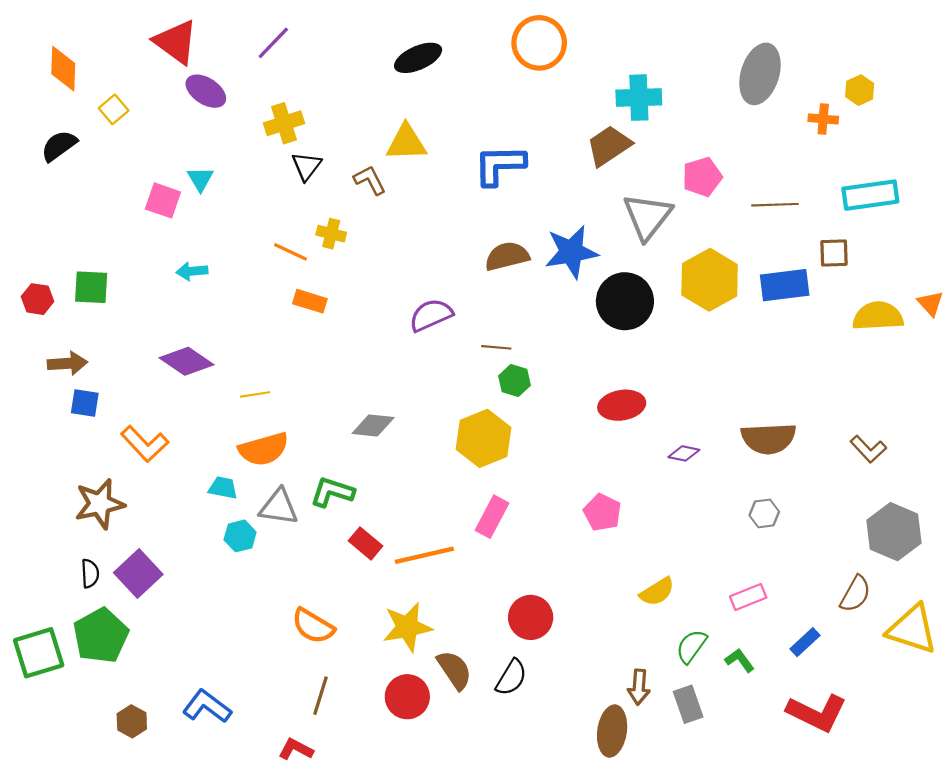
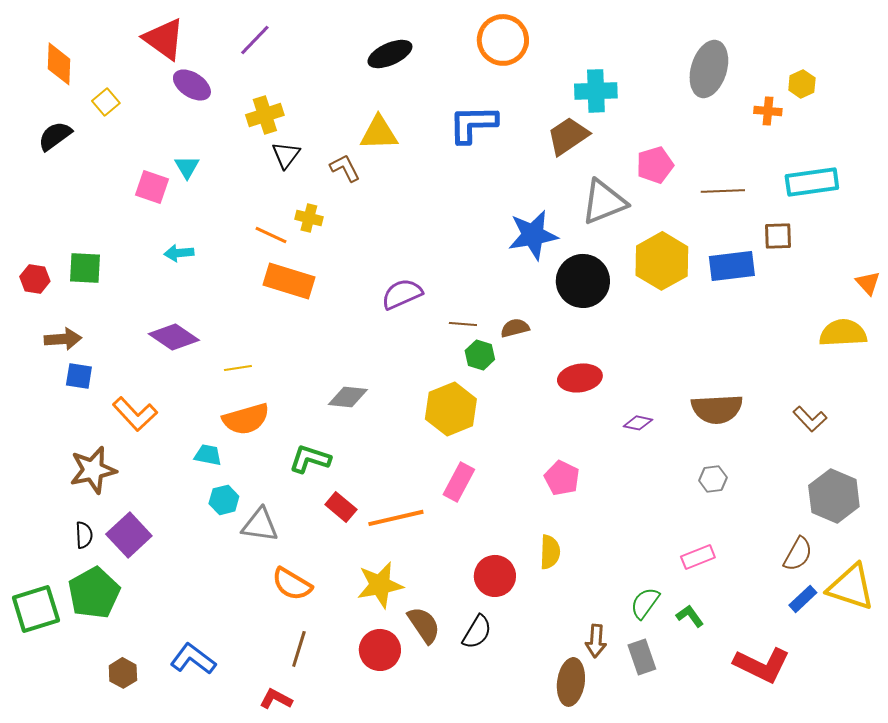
blue L-shape: (500, 165) -> (473, 124), moved
gray triangle: (647, 217) -> (604, 202), turned 30
brown semicircle: (507, 256) -> (515, 328), moved, size x0.7
orange rectangle: (310, 301) -> (289, 281), size x1.6
yellow semicircle: (878, 316) -> (843, 333), moved
gray triangle: (279, 507) -> (260, 525), moved
yellow semicircle: (657, 592) -> (550, 552), moved, turned -56
blue rectangle: (805, 642) -> (803, 599), moved

